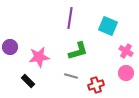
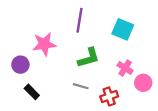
purple circle: (10, 47) -> (20, 65), moved
pink cross: (126, 51) -> (125, 68), moved
pink star: (39, 57) -> (44, 44), moved

